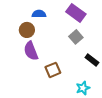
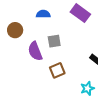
brown circle: (27, 30) -> (15, 30), moved
gray square: (76, 37) -> (54, 41), moved, turned 32

